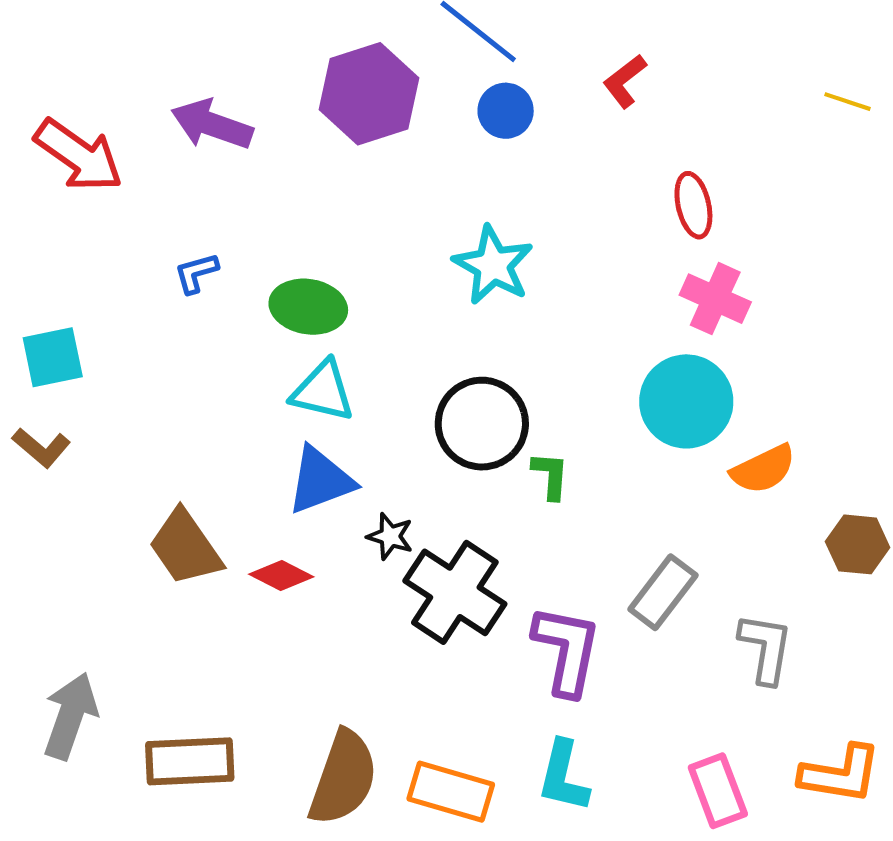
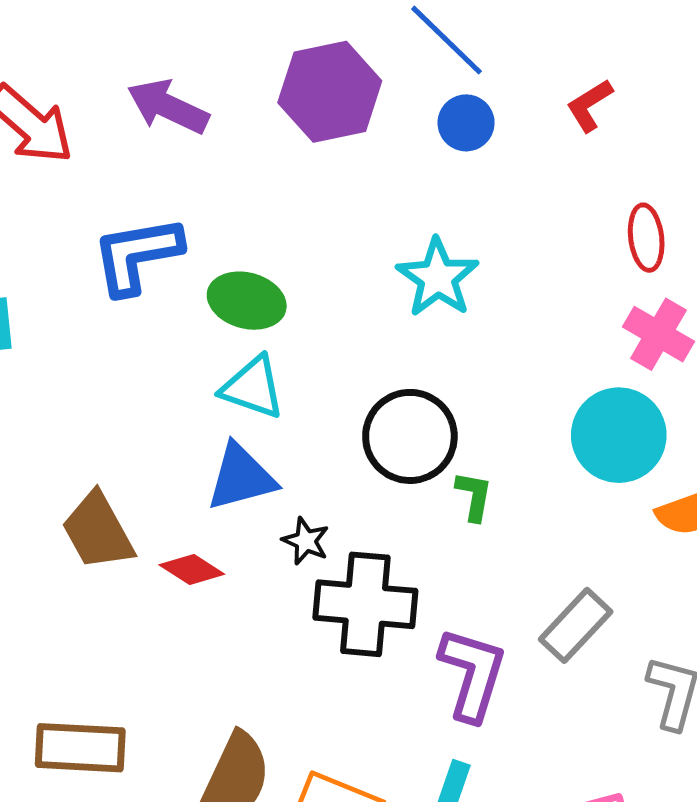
blue L-shape: (196, 273) -> (137, 255), size x2.0
black cross: (455, 592) -> (365, 604), turned -34

